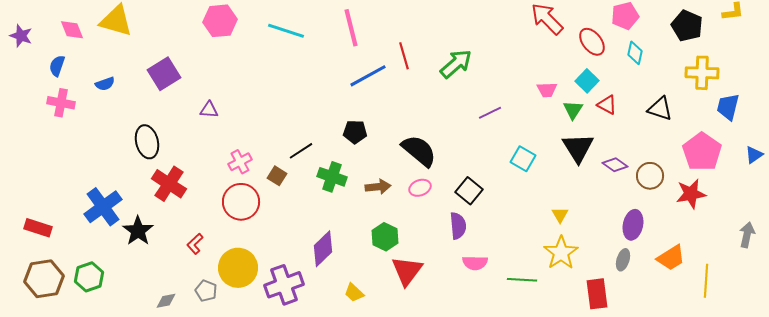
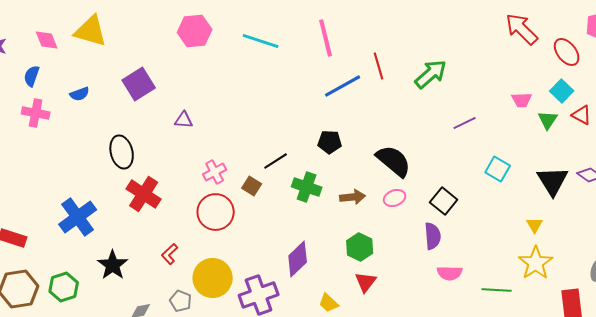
black triangle: (578, 148) -> (553, 181), moved
black star: (138, 231) -> (113, 265), moved
red triangle: (407, 271) -> (366, 282), moved, size x0.7

